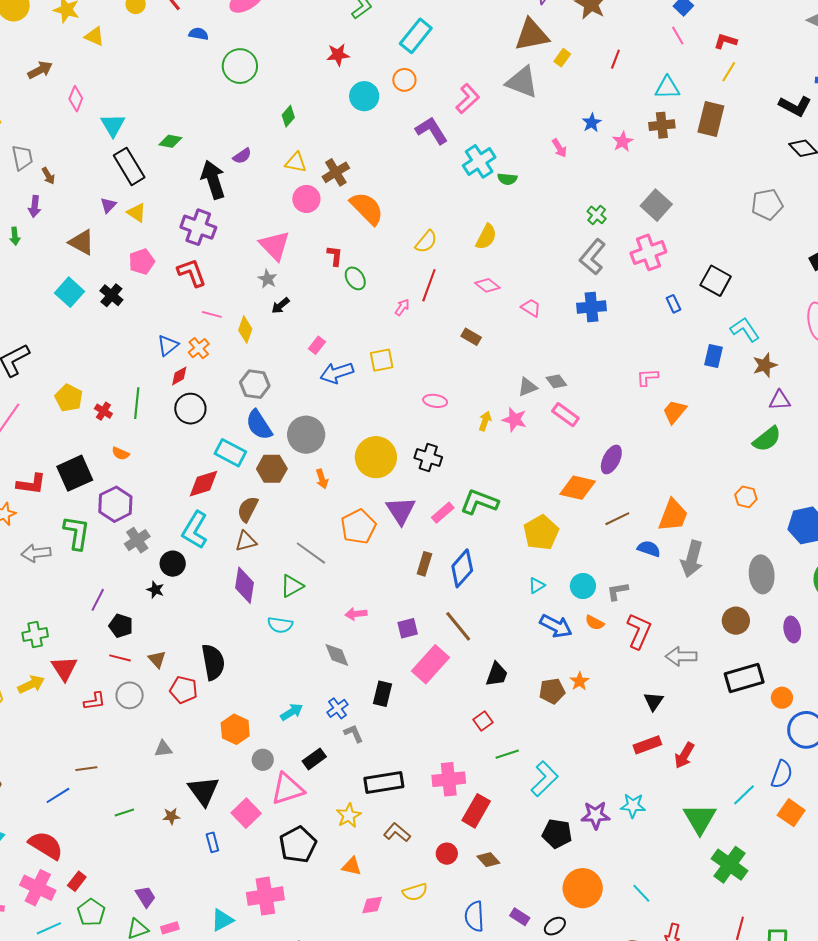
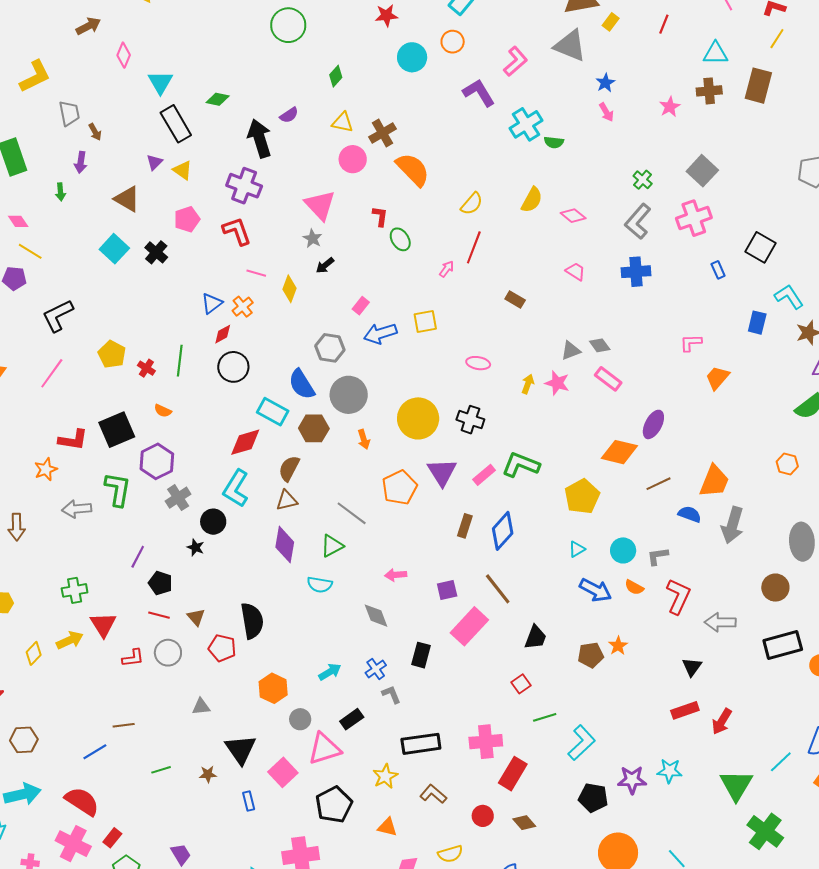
blue star: (592, 123) -> (605, 83), moved
pink diamond: (487, 285) -> (573, 216), moved
gray hexagon: (255, 384) -> (330, 348), moved

